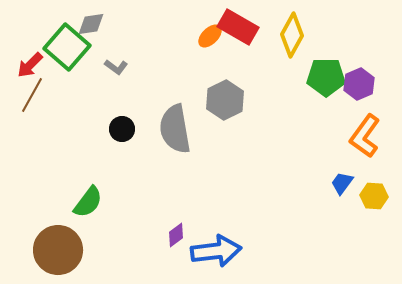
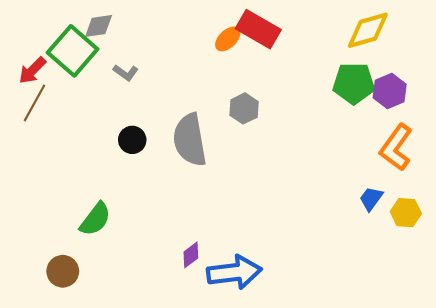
yellow diamond: (292, 35) -> (368, 30), moved, turned 45
gray hexagon: (225, 100) -> (244, 108), size x0.7
brown circle: (58, 250) -> (63, 271), size x0.6

